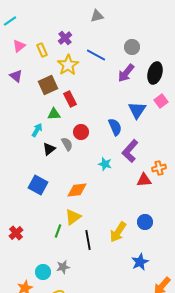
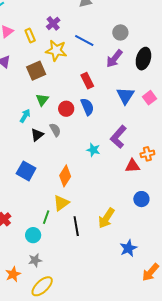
yellow star: (68, 65) -> (56, 51), turned -30
red rectangle: (70, 99) -> (87, 81), moved
pink square: (161, 101) -> (149, 98), moved
green triangle: (54, 114) -> (42, 100), turned -48
blue semicircle: (115, 127) -> (87, 107), moved
red circle: (81, 132) -> (66, 109), moved
orange diamond: (77, 190) -> (65, 176), turned -50
blue circle: (145, 222) -> (141, 199), moved
gray star: (63, 267) -> (35, 260), moved
cyan circle: (43, 272) -> (33, 235), moved

